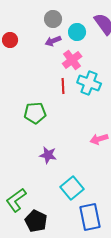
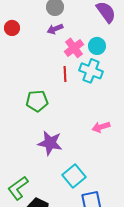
cyan circle: (77, 32) -> (97, 46), moved
purple star: (48, 155) -> (50, 143), size x1.4

